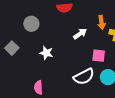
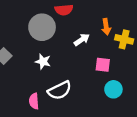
gray circle: (31, 24) -> (42, 27), moved, size x1.5
white semicircle: (84, 77) -> (60, 90), moved

